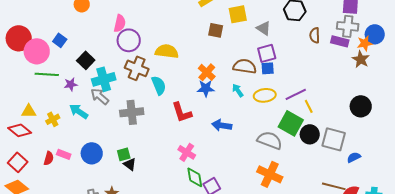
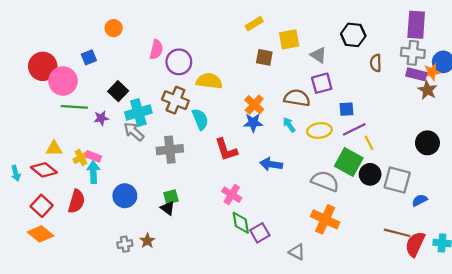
blue square: (60, 40) -> (89, 57), moved, turned 32
purple circle: (129, 40) -> (179, 62), moved
purple rectangle: (340, 41) -> (416, 74), moved
blue square: (268, 68) -> (346, 109), moved
cyan arrow: (79, 111) -> (93, 172), moved, turned 54
pink rectangle: (64, 154) -> (93, 156), moved
green square: (124, 154) -> (171, 197), moved
red semicircle: (49, 158) -> (76, 201), size x1.5

